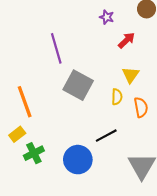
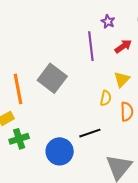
purple line: (56, 48) -> (91, 46), moved
gray square: (78, 85) -> (52, 78), moved

